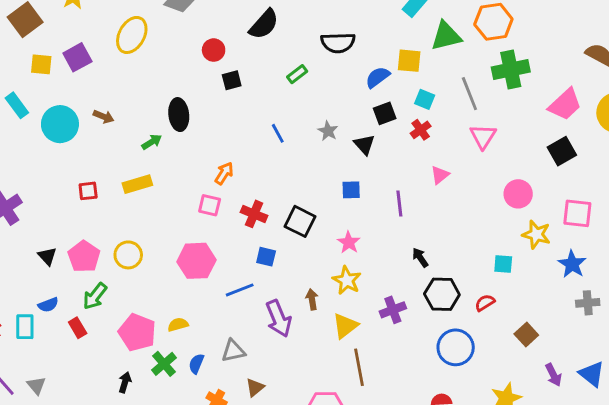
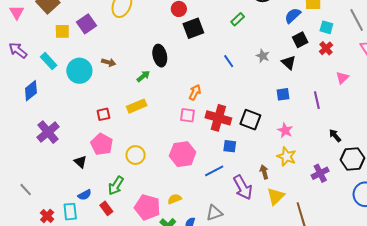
black square: (232, 80) -> (193, 28), size x1.5
red cross: (254, 214) -> (218, 118), size x1.4
pink pentagon: (84, 257) -> (102, 144), moved
yellow triangle: (345, 326) -> (276, 196), moved

